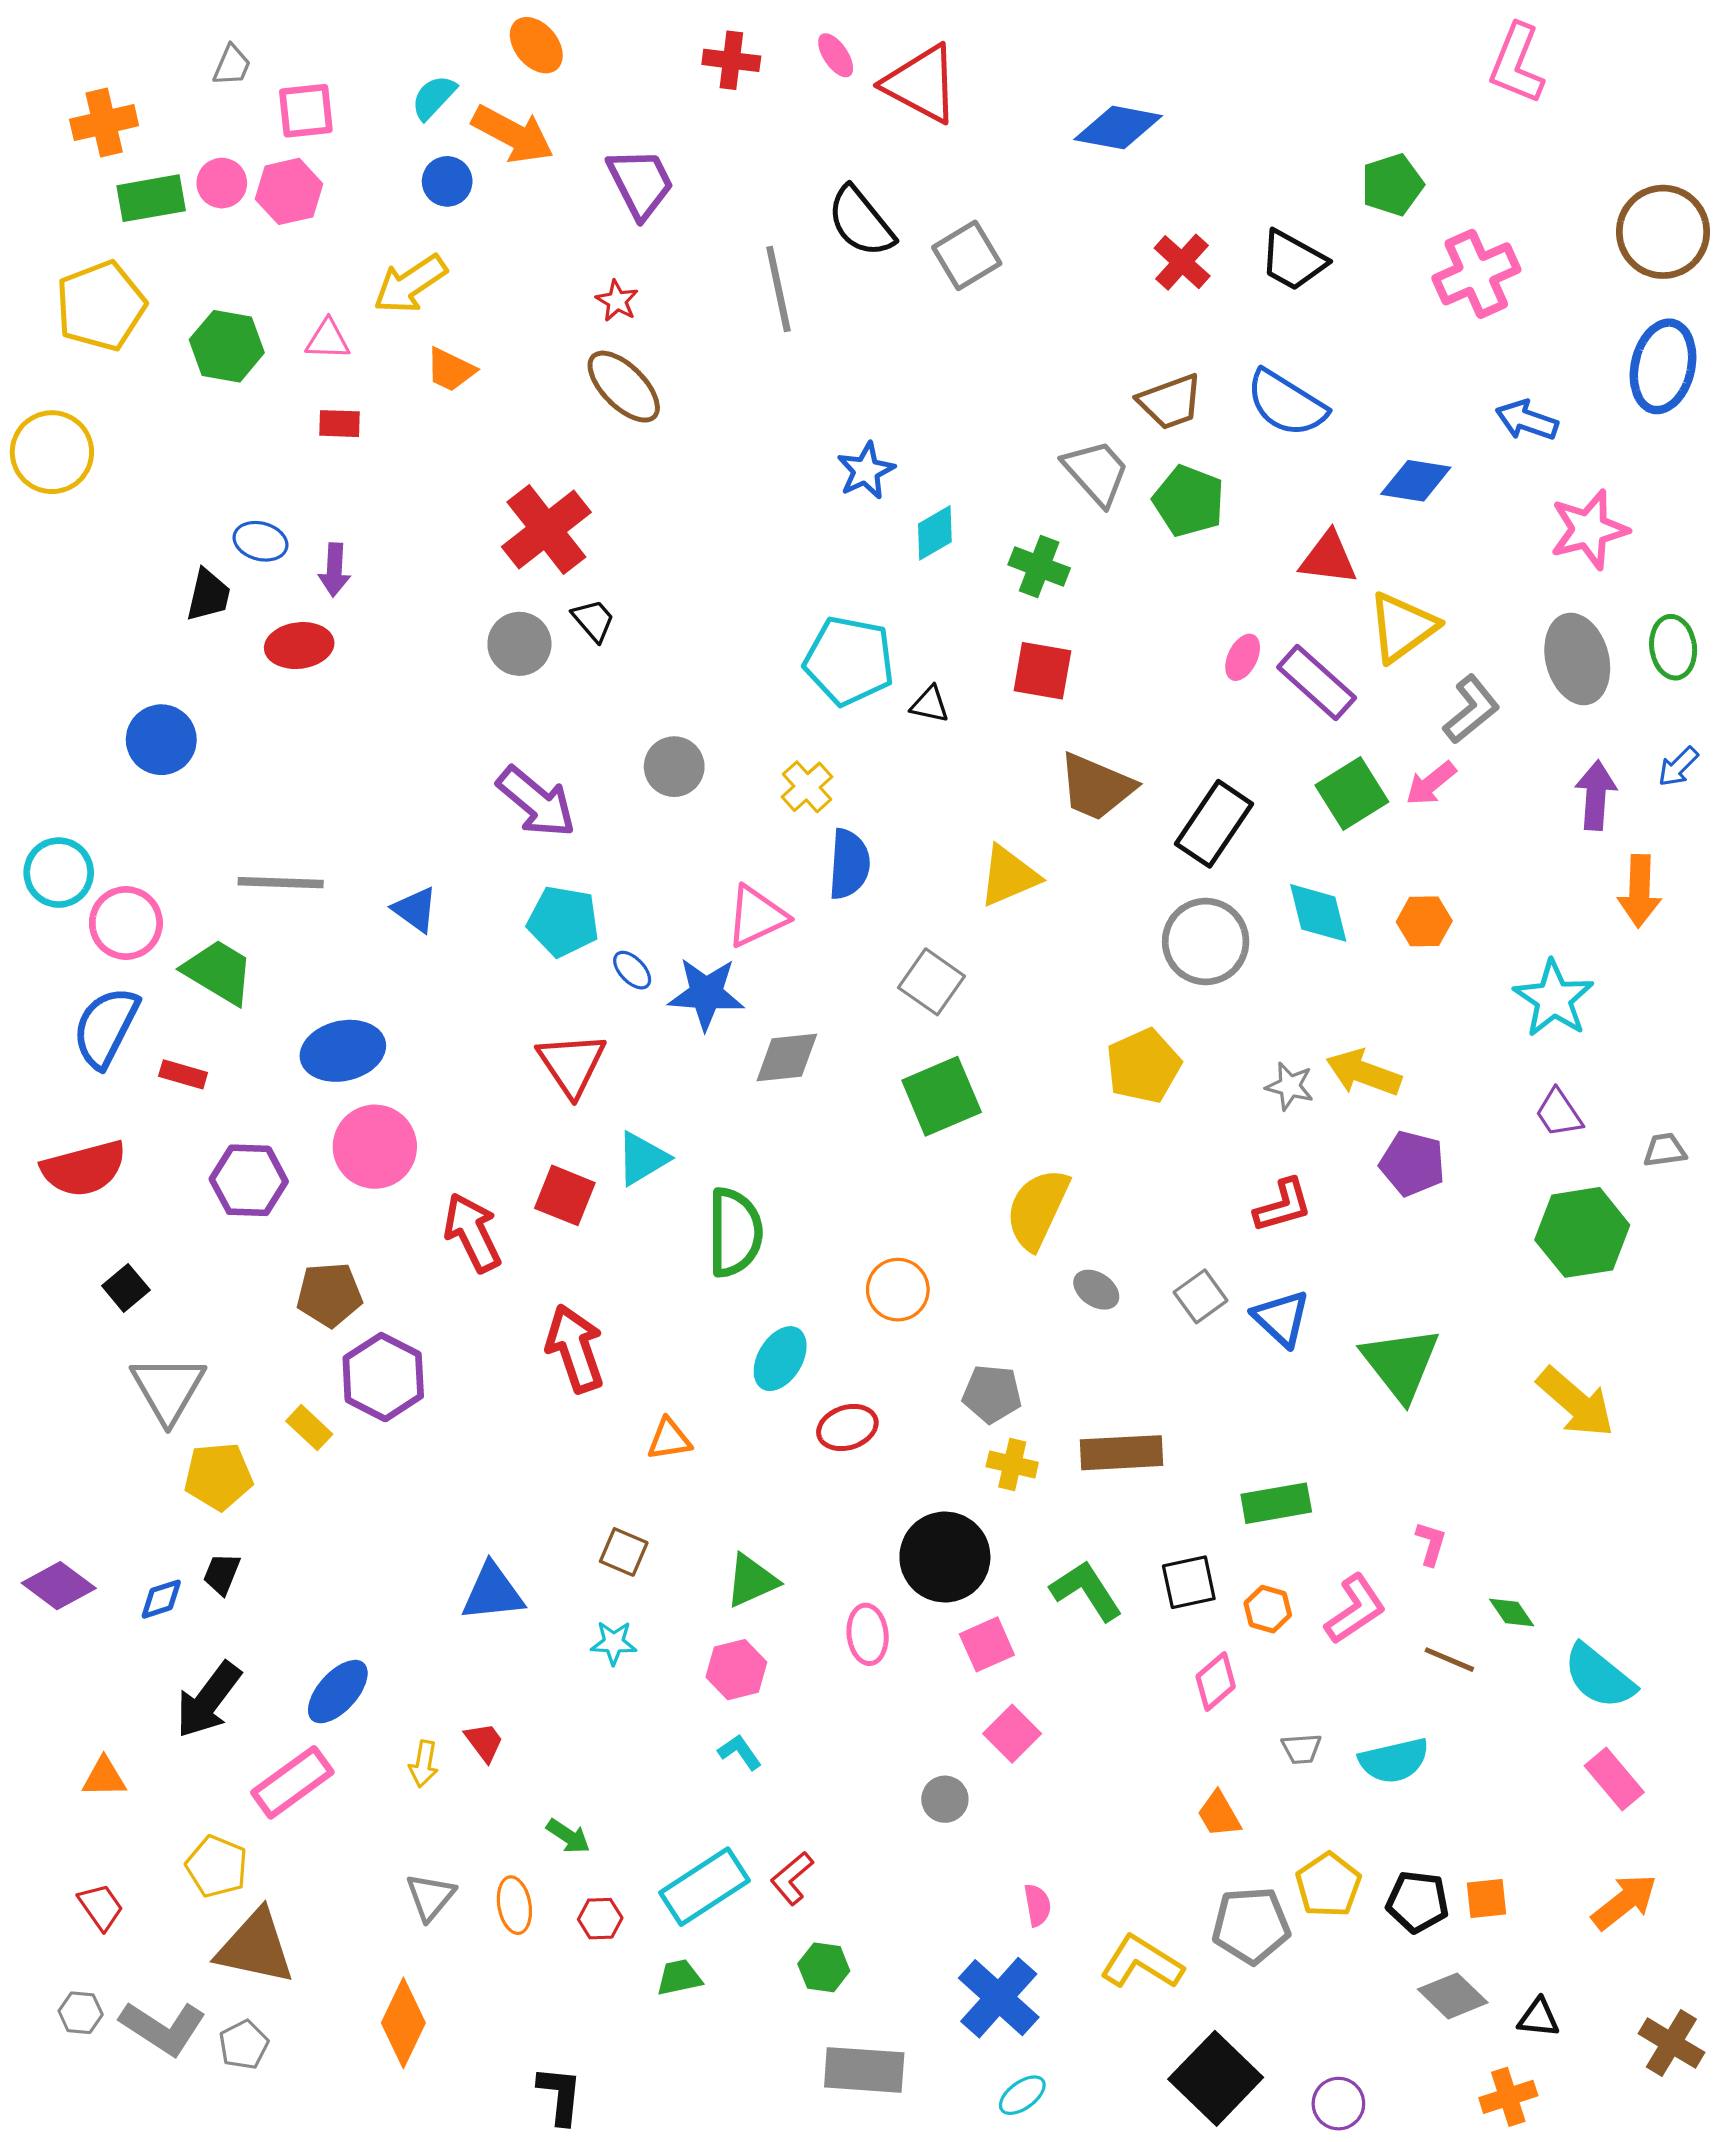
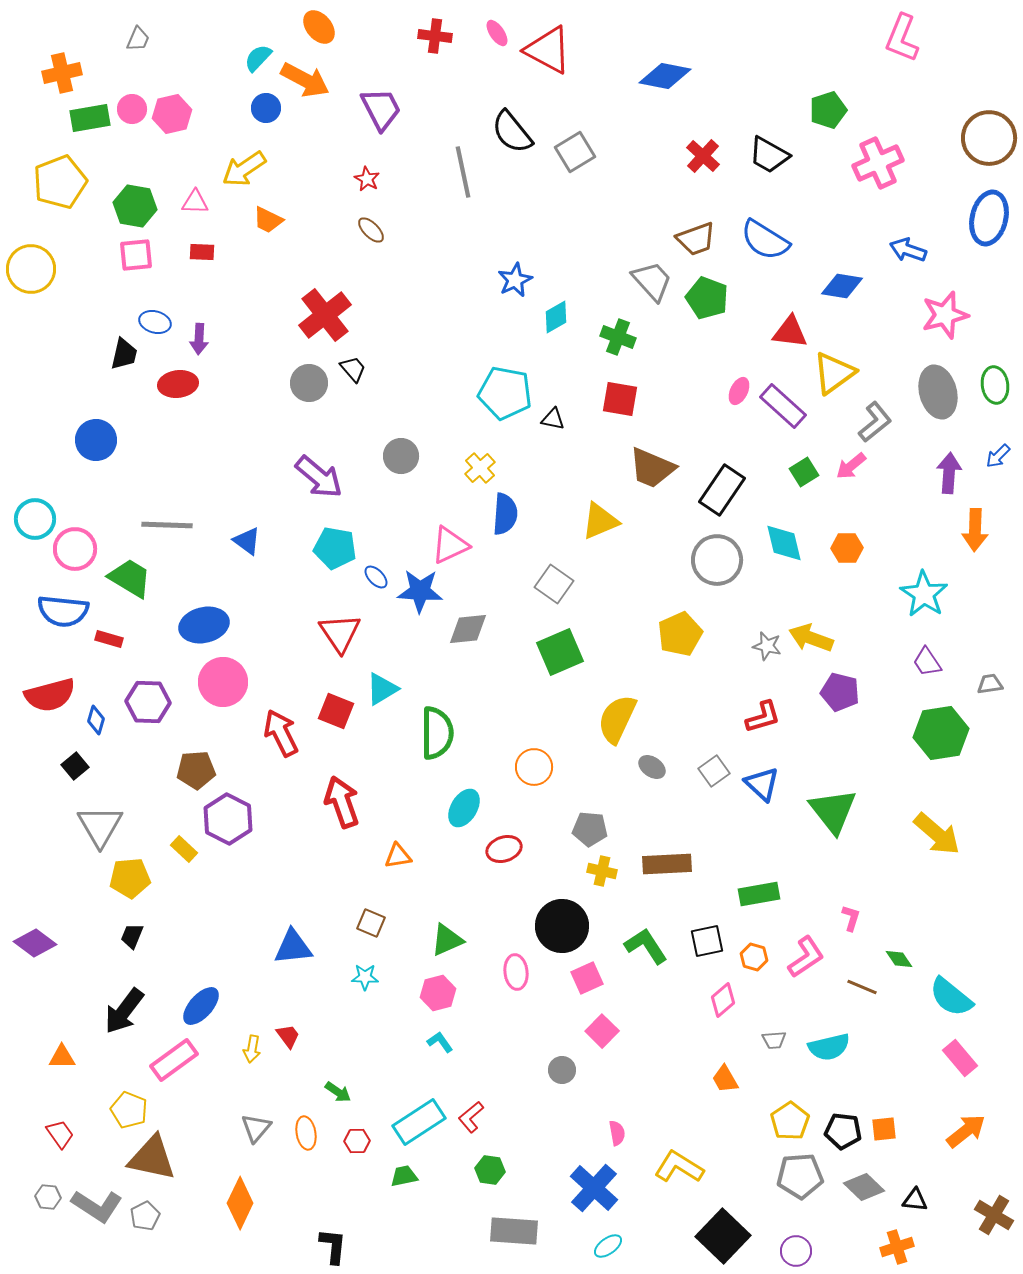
pink square: (306, 111) -> (136, 255), moved
brown ellipse: (624, 387) -> (371, 230), size x0.6
green square: (1352, 794) -> (804, 472), size x0.7
blue semicircle: (106, 1027) -> (63, 611), turned -111
blue diamond: (161, 1599) -> (96, 720), moved, turned -56
gray pentagon: (1251, 1925) -> (800, 1176), moved

